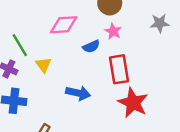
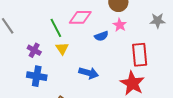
green line: (20, 45) -> (56, 28), moved
red rectangle: (119, 69) -> (140, 55), moved

